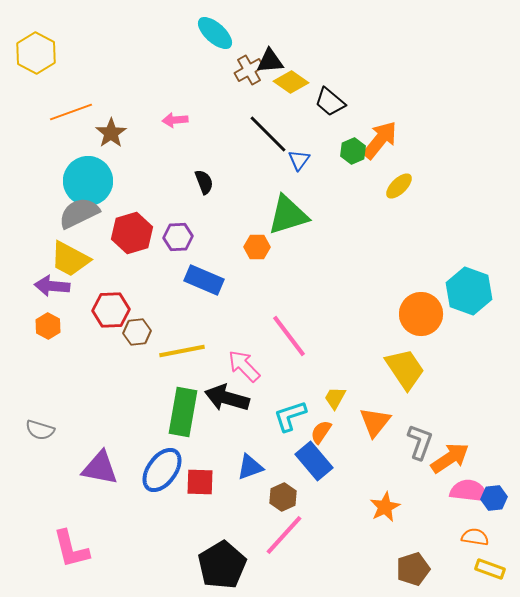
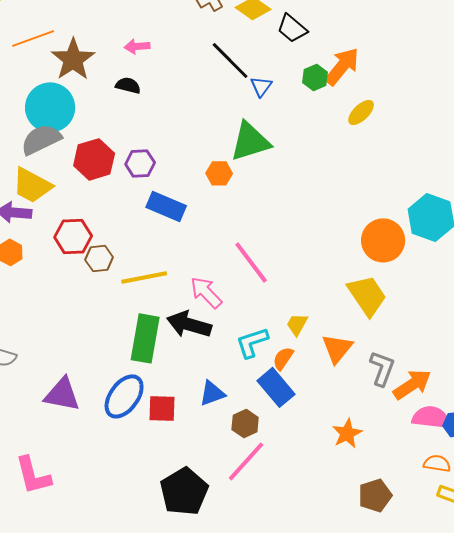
brown star: (111, 133) -> (73, 59), size x1.4
black semicircle: (204, 182) -> (128, 85), moved, turned -55

